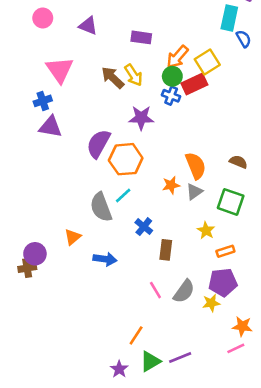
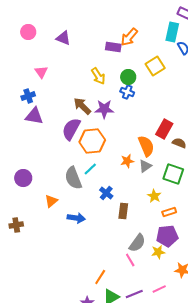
purple rectangle: (141, 37) -> (113, 47), moved
orange arrow: (177, 57) -> (129, 37), moved
pink triangle: (60, 70) -> (41, 72), size x0.6
brown arrow: (113, 78) -> (82, 106), moved
red rectangle: (194, 84) -> (164, 129), moved, turned -36
purple circle: (35, 254) -> (23, 178), moved
pink line: (155, 290) -> (130, 260), moved
pink line: (236, 348) -> (159, 289), moved

